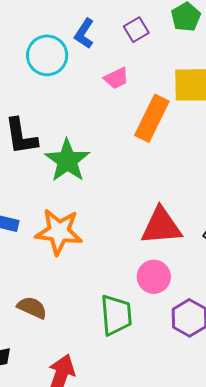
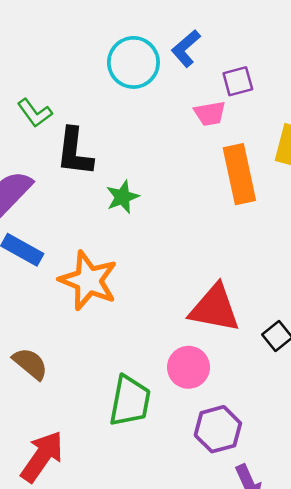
purple square: (136, 30) -> (238, 81), moved
orange rectangle: (152, 118) -> (239, 174), turned -54
green star: (67, 161) -> (122, 197), size x0.6

